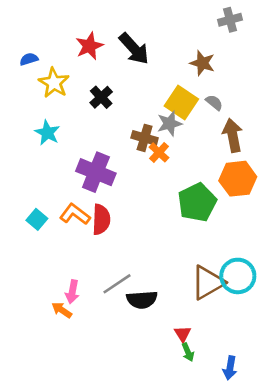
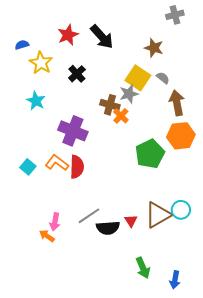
cyan circle: (238, 276) -> (181, 210), size x0.7
red triangle: (183, 334) -> (131, 221), moved
green arrow: (188, 352) -> (143, 268), size x1.5

